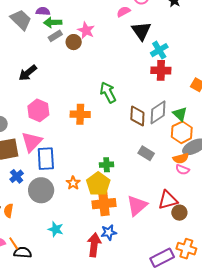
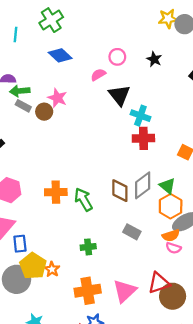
gray rectangle: (55, 36) -> (23, 106), turned 64
cyan cross: (159, 50) -> (140, 116), turned -36
green arrow: (108, 92) -> (83, 199), moved
blue rectangle: (46, 159) -> (20, 244), size x0.7
yellow pentagon: (98, 184) -> (33, 266), moved
brown circle: (179, 213) -> (173, 296), size x1.5

